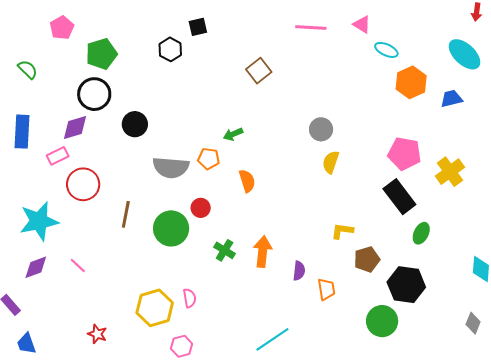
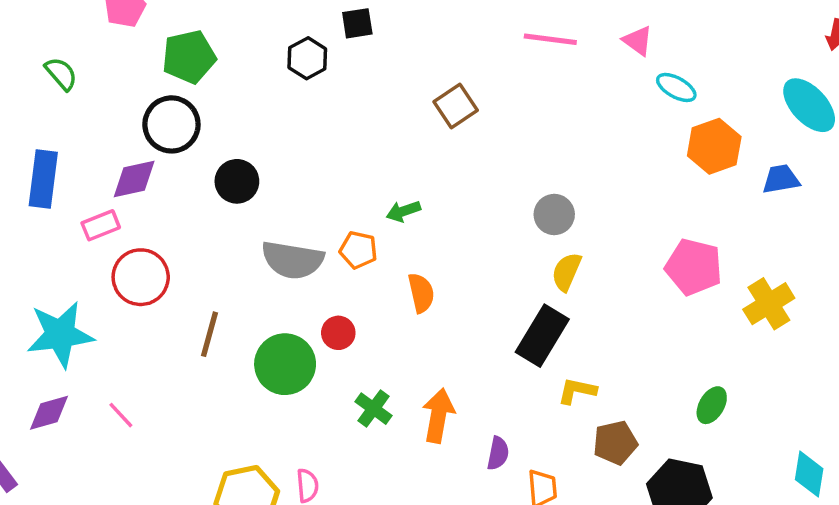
black rectangle: (399, 197) -> (542, 336), moved, turned 64

